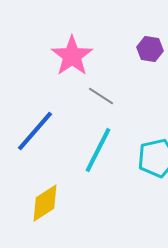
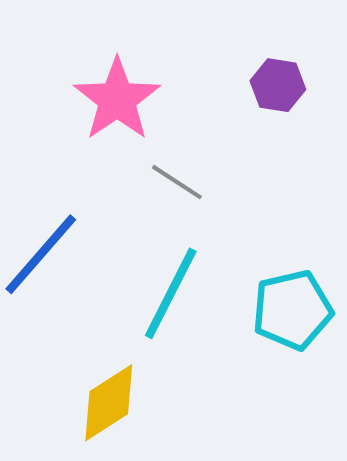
yellow diamond: (45, 203) -> (109, 403), moved

